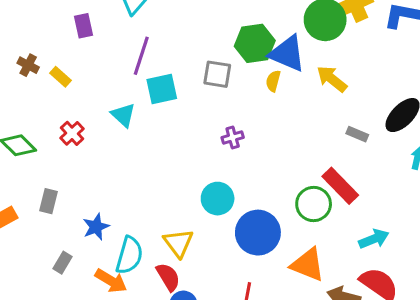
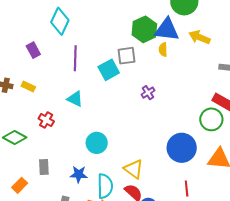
cyan square: (162, 89) -> (109, 70), moved
cyan circle: (218, 199) -> (97, 143), moved
blue star: (96, 227) -> (79, 174), turned -30

